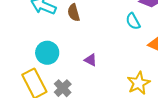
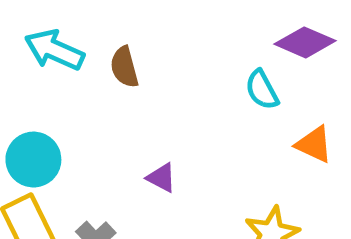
cyan circle: (47, 53) -> (33, 160), moved

